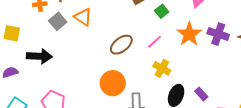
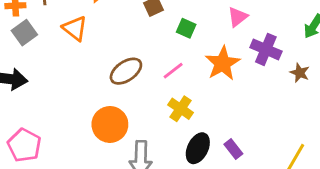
green square: (162, 11) -> (186, 28), turned -32
gray square: (58, 21) -> (24, 33), moved
purple cross: (218, 34) -> (266, 49), moved

